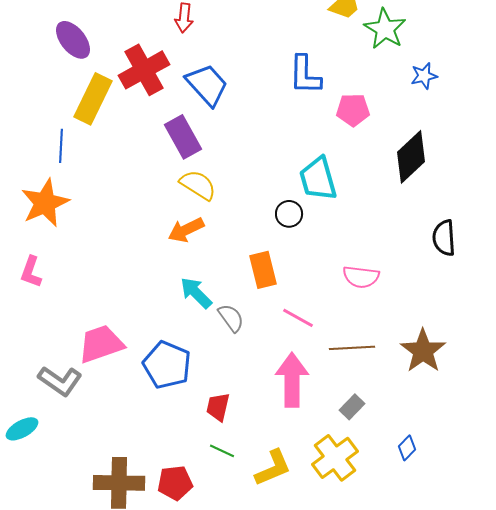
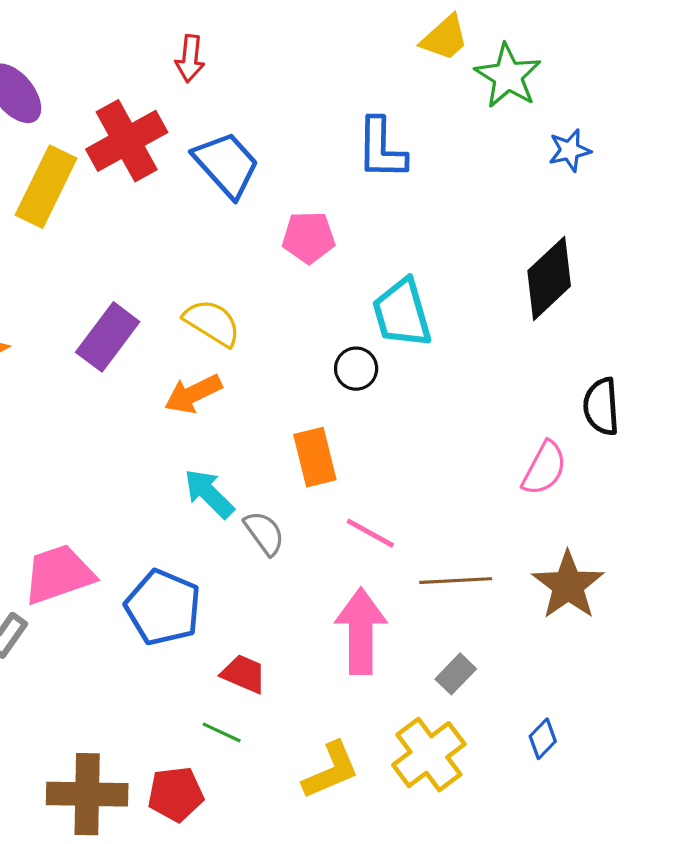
pink pentagon: (353, 110) -> (309, 237), moved
purple rectangle: (183, 137) -> (108, 337), moved, turned 66
pink semicircle: (361, 277) -> (544, 468), moved, turned -69
red trapezoid: (218, 407) -> (244, 674), turned 100
green line: (222, 451) -> (222, 732), moved

